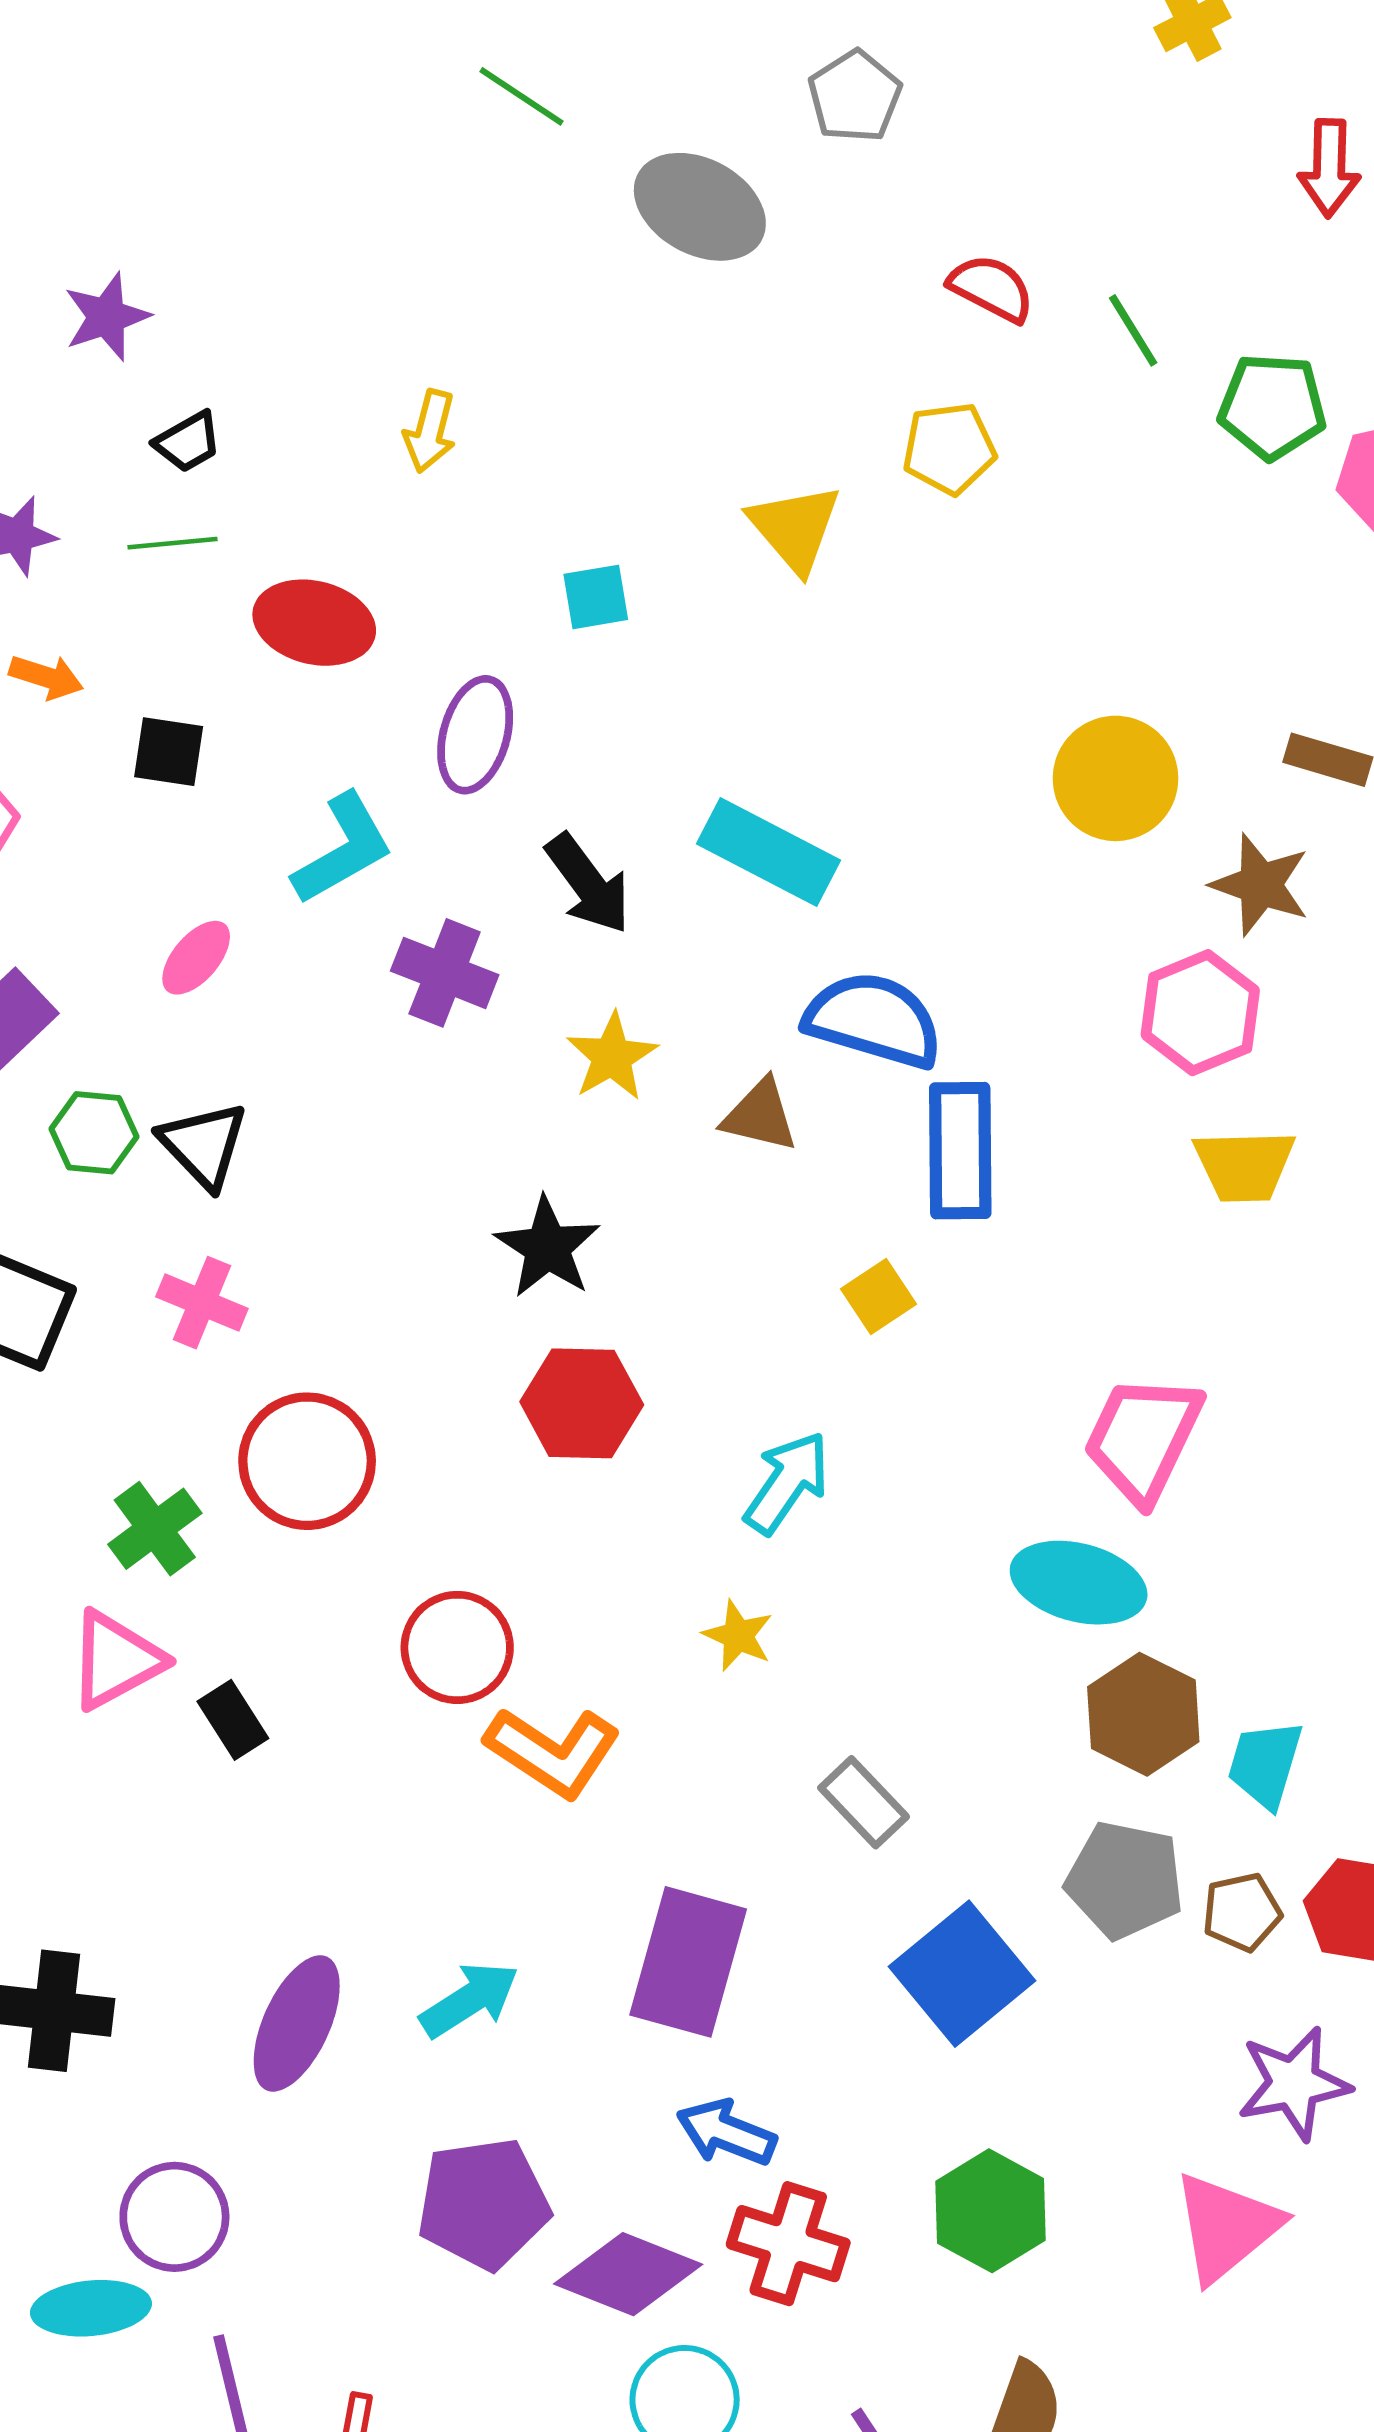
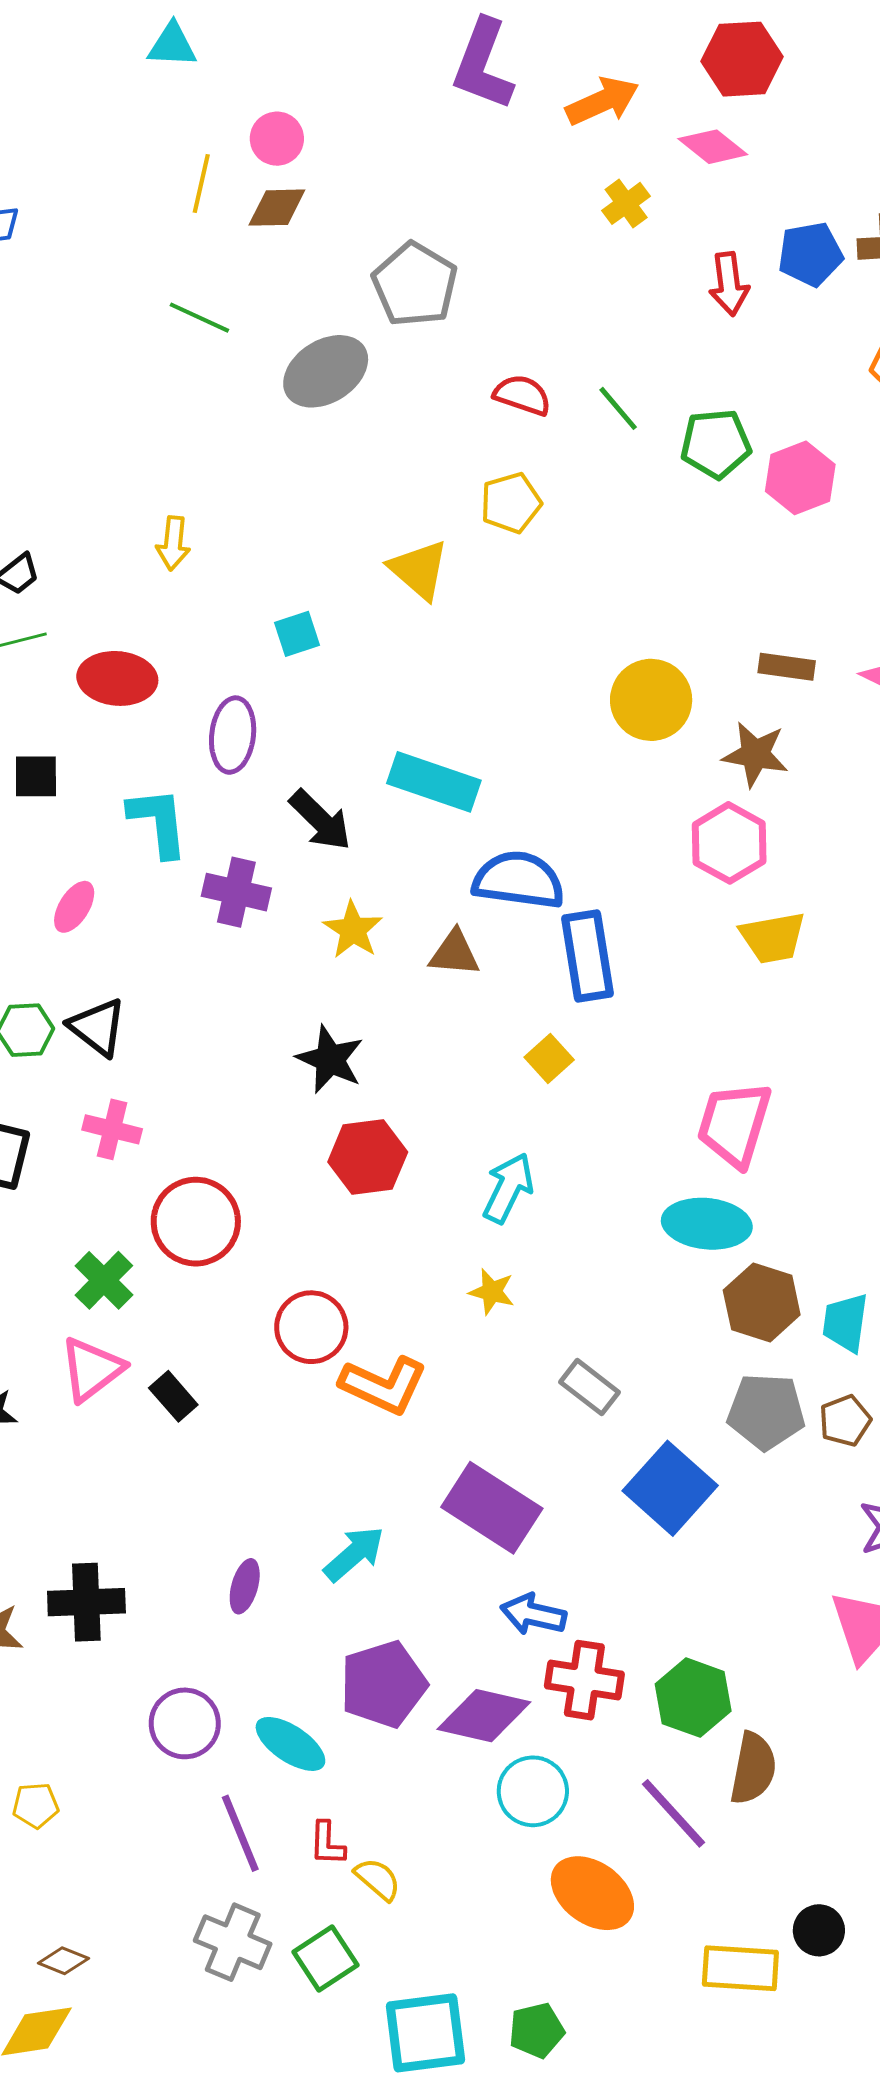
gray pentagon: (855, 96) -> (415, 285), size x1.4
gray ellipse: (700, 207) -> (326, 371), turned -52
cyan L-shape: (343, 849) -> (158, 822), turned -58
purple rectangle: (688, 1962) -> (492, 1508), turned -64
purple ellipse: (297, 2023) -> (245, 1586), size x0.6
green hexagon: (990, 2211) -> (693, 1698), moved
cyan ellipse: (91, 2308) -> (290, 1744), moved, turned 48

